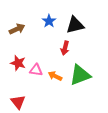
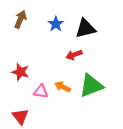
brown arrow: (17, 29) -> (20, 19), moved, turned -42
red arrow: (65, 48) -> (74, 55), turned 56
pink triangle: (36, 70) -> (41, 91), moved

